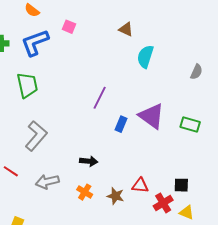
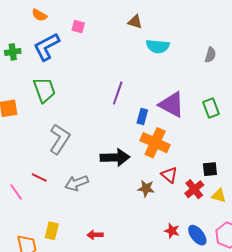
cyan semicircle: (145, 57) -> (158, 46), turned -95
green rectangle: (190, 124) -> (211, 108), turned 60
black arrow: (89, 161) -> (115, 157), size x1.6
red triangle: (140, 185) -> (169, 175), turned 42
orange cross: (85, 192) -> (155, 143), moved, size x1.8

